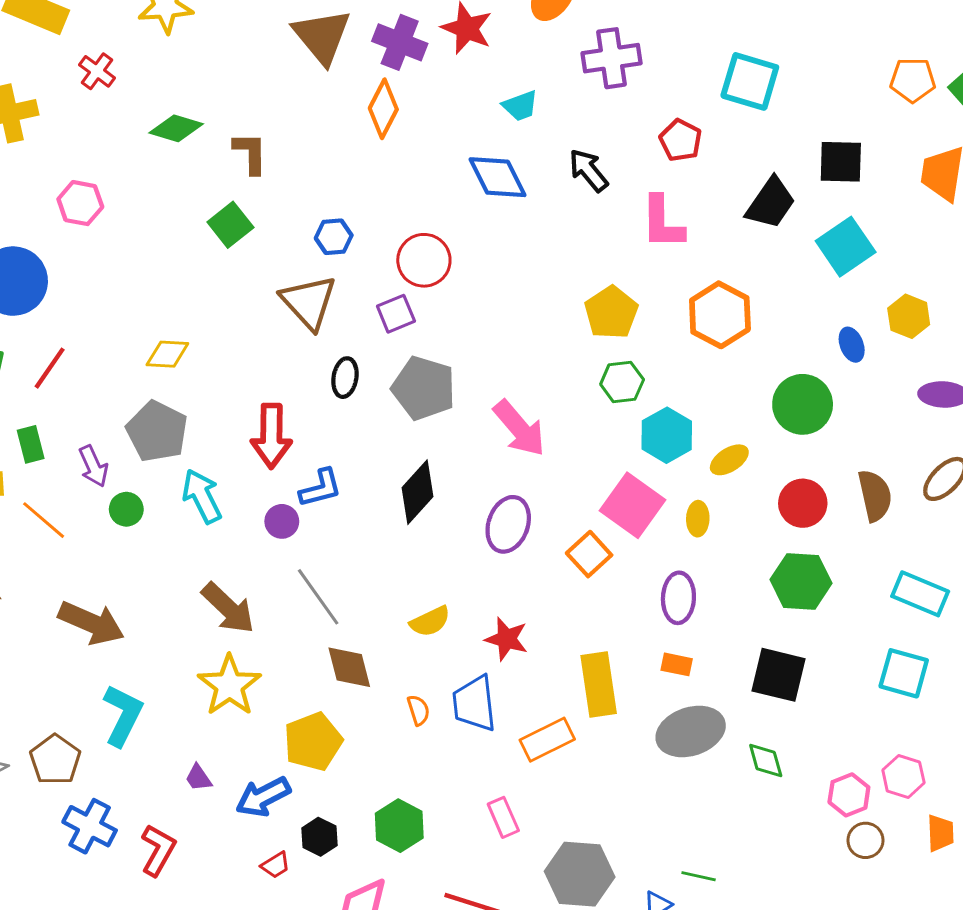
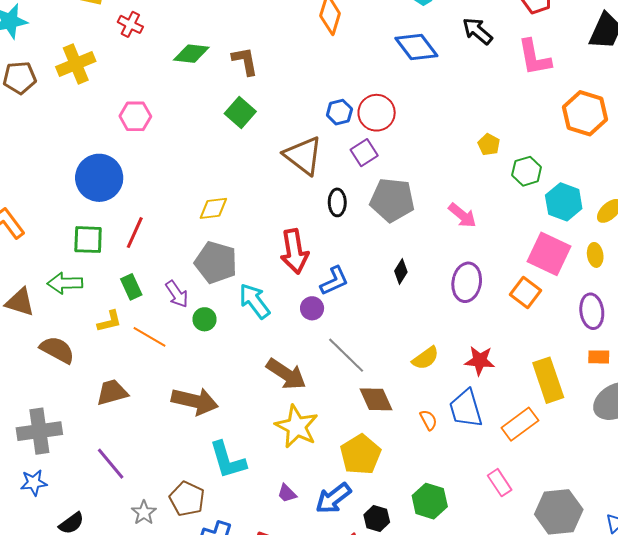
blue hexagon: (334, 237) -> (339, 112), moved
yellow pentagon: (611, 312) -> (489, 145), moved, size x0.6
pink arrow: (519, 428) -> (462, 215), size x0.7
black diamond: (417, 492) -> (401, 271), size x0.6
cyan L-shape: (123, 715) -> (228, 460), turned 147

